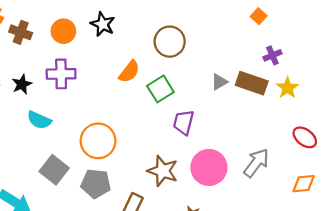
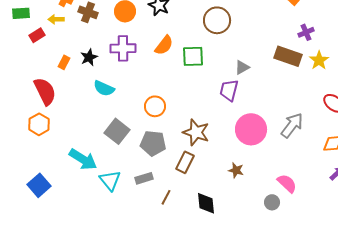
orange semicircle: (129, 72) -> (164, 45), moved
gray triangle: (219, 82) -> (242, 67), moved
green square: (160, 89) -> (193, 56), moved, turned 30
orange circle: (98, 141) -> (155, 106), size x0.7
brown star: (163, 171) -> (196, 132), moved

